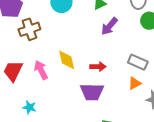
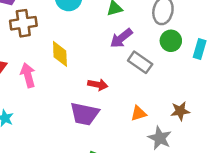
yellow diamond: (67, 60) -> (60, 54), moved
gray rectangle: (138, 62) -> (140, 62), moved

